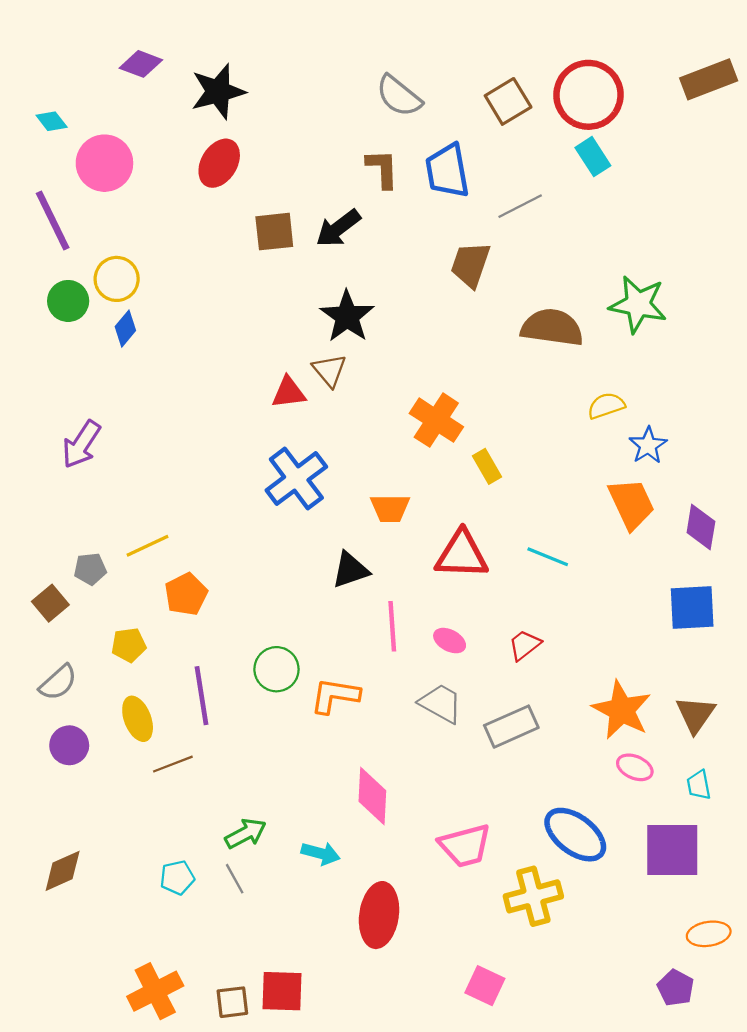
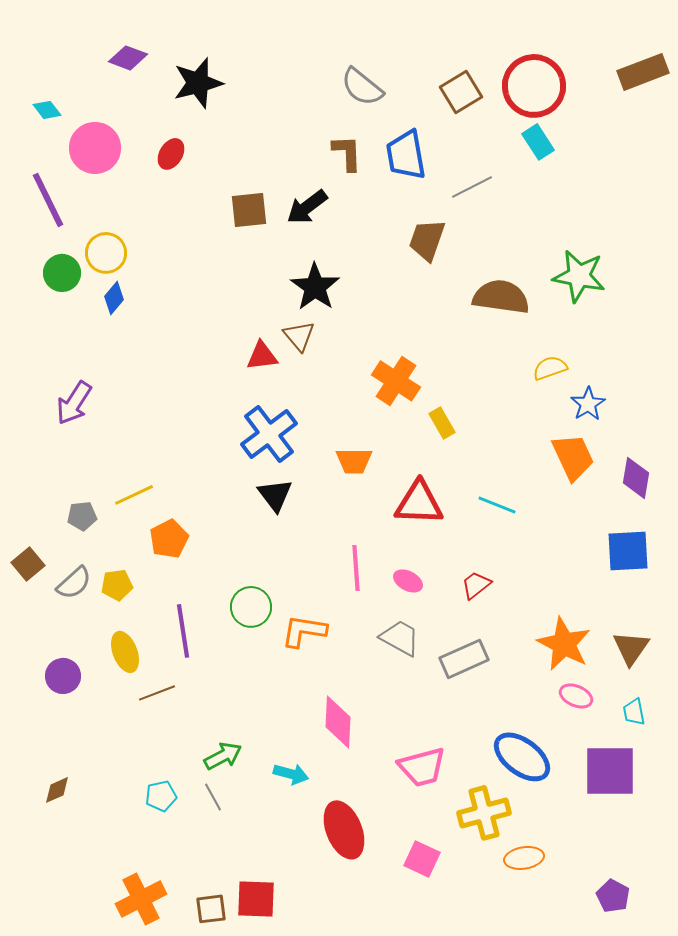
red ellipse: (219, 163) -> (171, 154), moved, size x0.7
black triangle: (350, 570) -> (275, 495), moved, turned -48
brown square: (50, 603) -> (28, 564), moved
gray semicircle: (58, 682) -> (74, 583), moved
brown diamond: (63, 871) -> (57, 790), size x0.7
red ellipse: (379, 915) -> (344, 830), turned -30
orange ellipse: (709, 934) -> (524, 858), moved
pink square: (485, 986) -> (422, 859), moved

